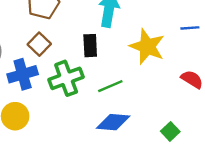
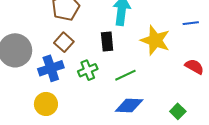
green cross: (66, 78) -> (88, 70), size x0.7

